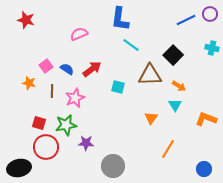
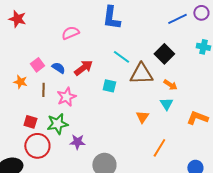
cyan line: (131, 45) -> (121, 57), moved

